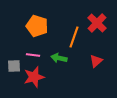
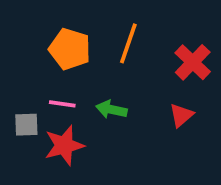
red cross: (97, 23) -> (193, 62), moved
orange line: (74, 37) -> (128, 43), moved

